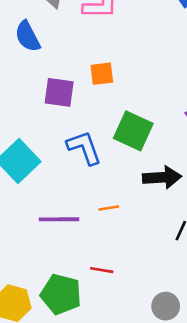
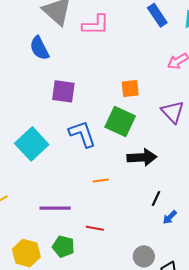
orange square: (102, 74) -> (130, 88), moved
purple line: (59, 219) -> (55, 208), moved
green pentagon: (61, 294) -> (63, 247), size x0.7

